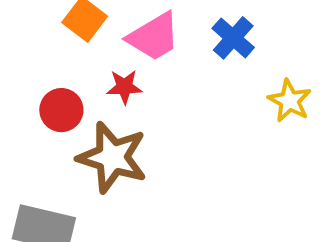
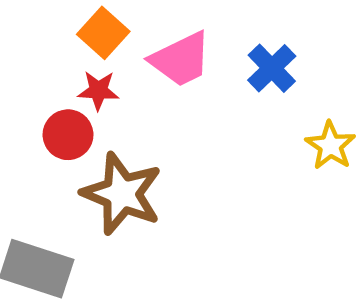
red star: (124, 87) -> (98, 91), moved

